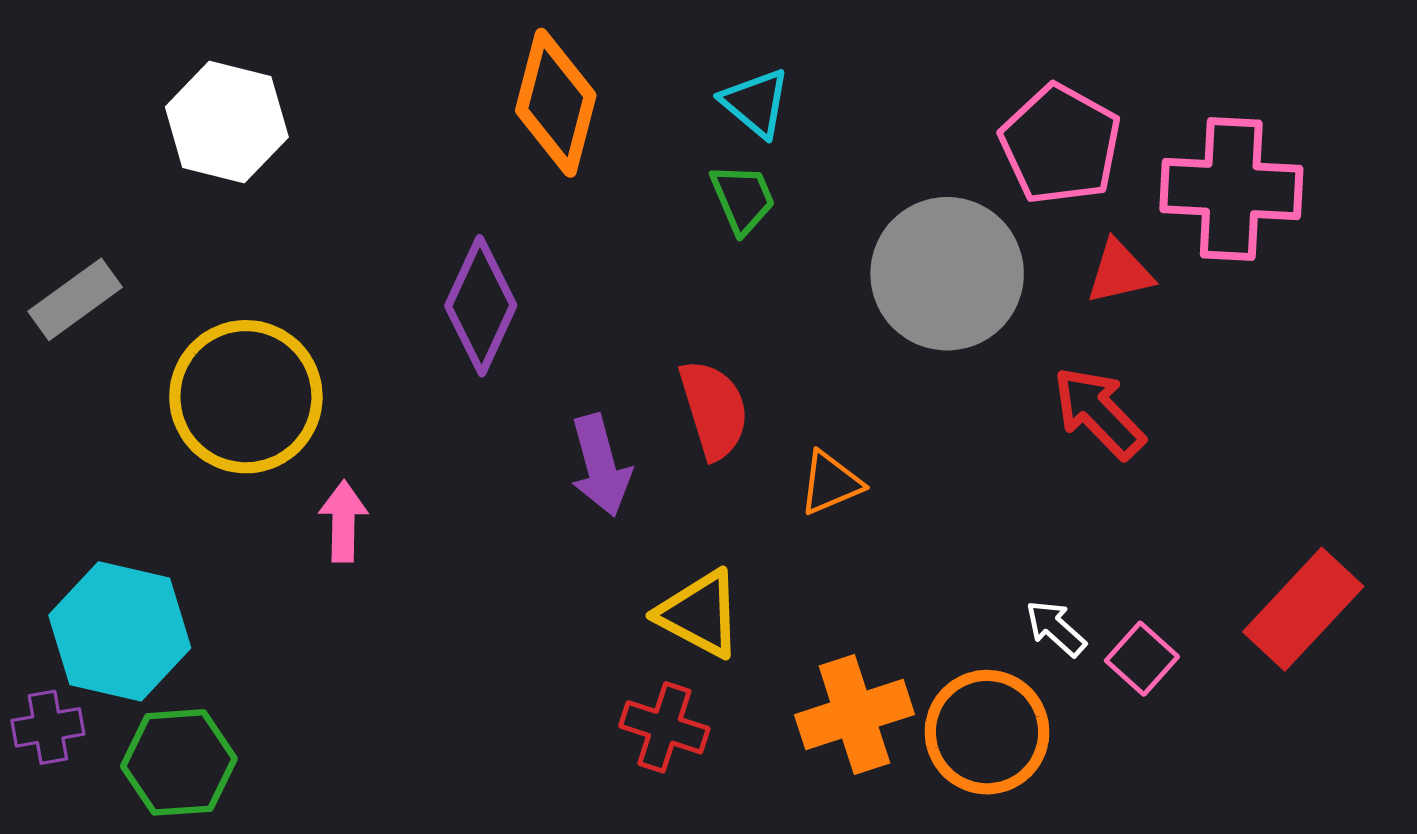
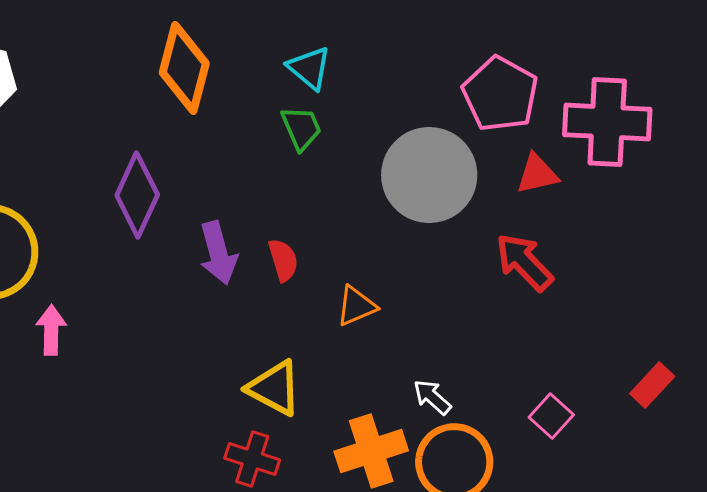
red semicircle: (714, 409) -> (283, 260), size x0.7
purple arrow: (601, 465) -> (218, 253), moved
red rectangle: (1303, 609) -> (652, 385), size x0.6
white arrow: (1056, 628) -> (432, 397), moved

